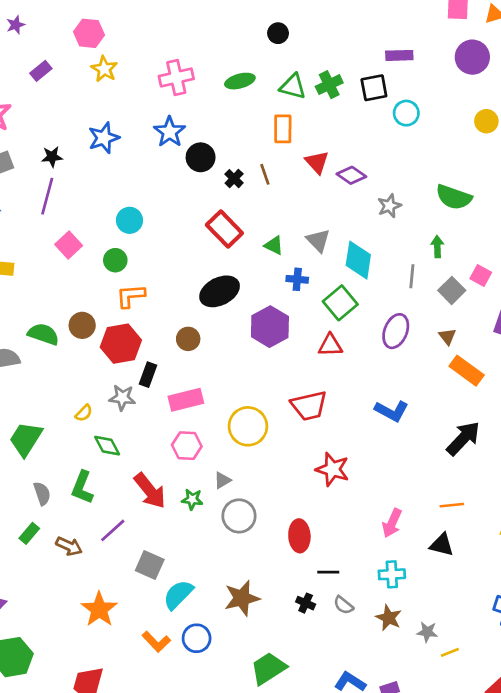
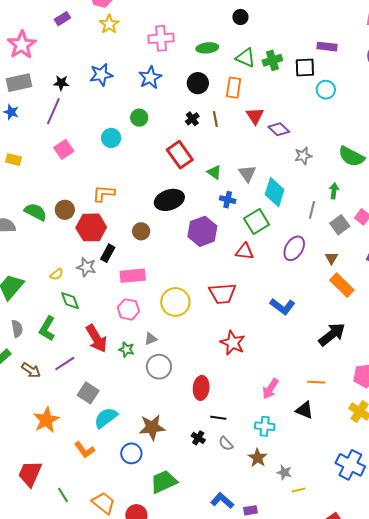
black circle: (201, 157) -> (198, 83), moved
green circle: (115, 260) -> (139, 118), moved
blue circle: (197, 638) -> (131, 453), moved

